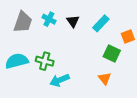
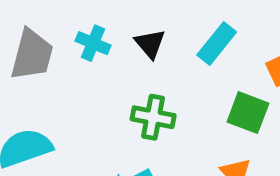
green cross: (45, 61) -> (153, 117), moved

